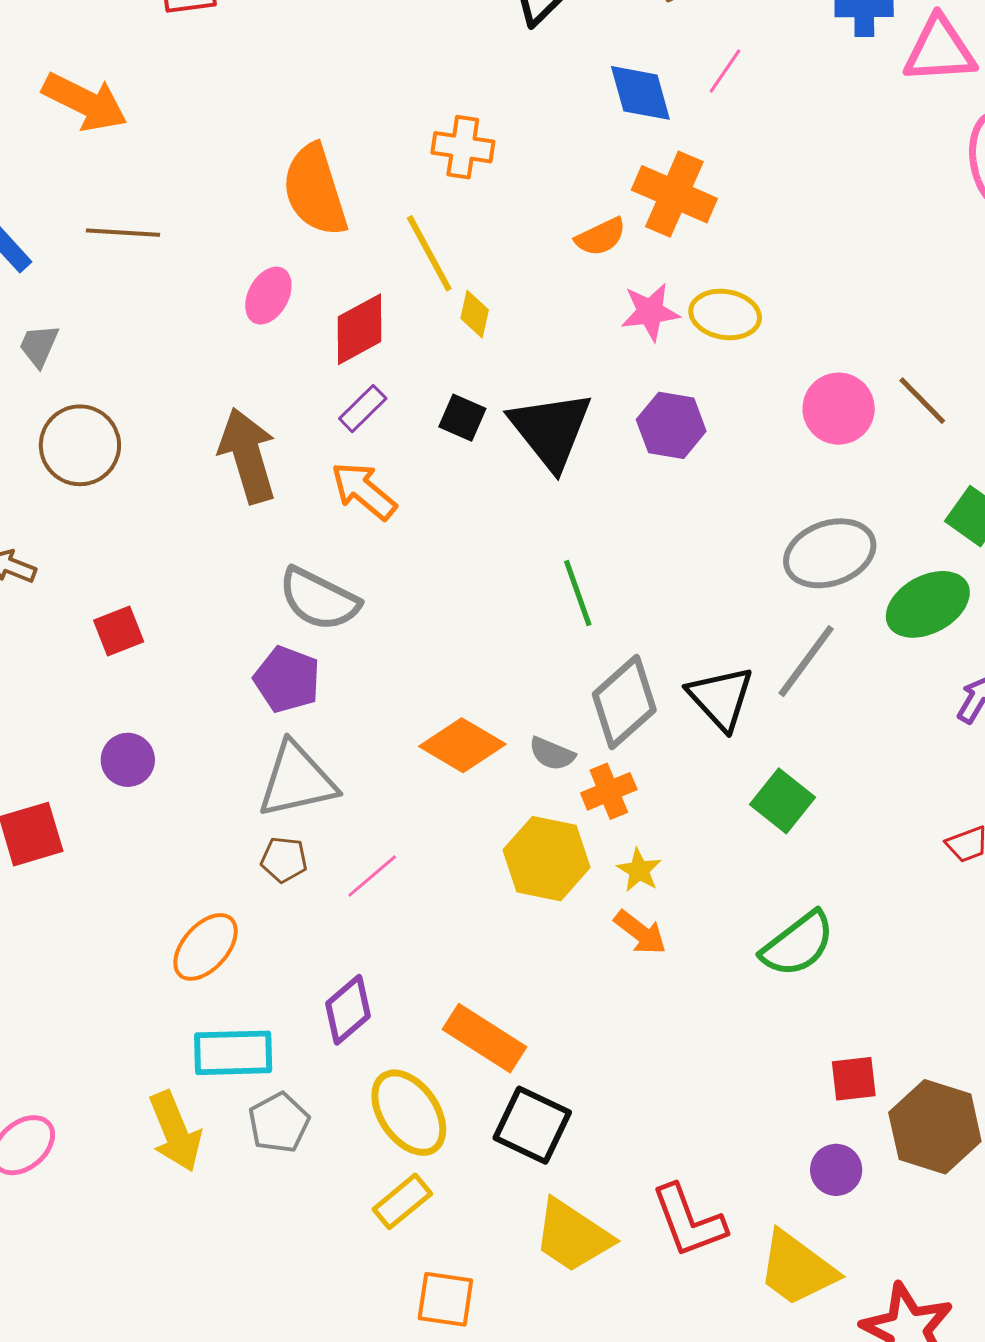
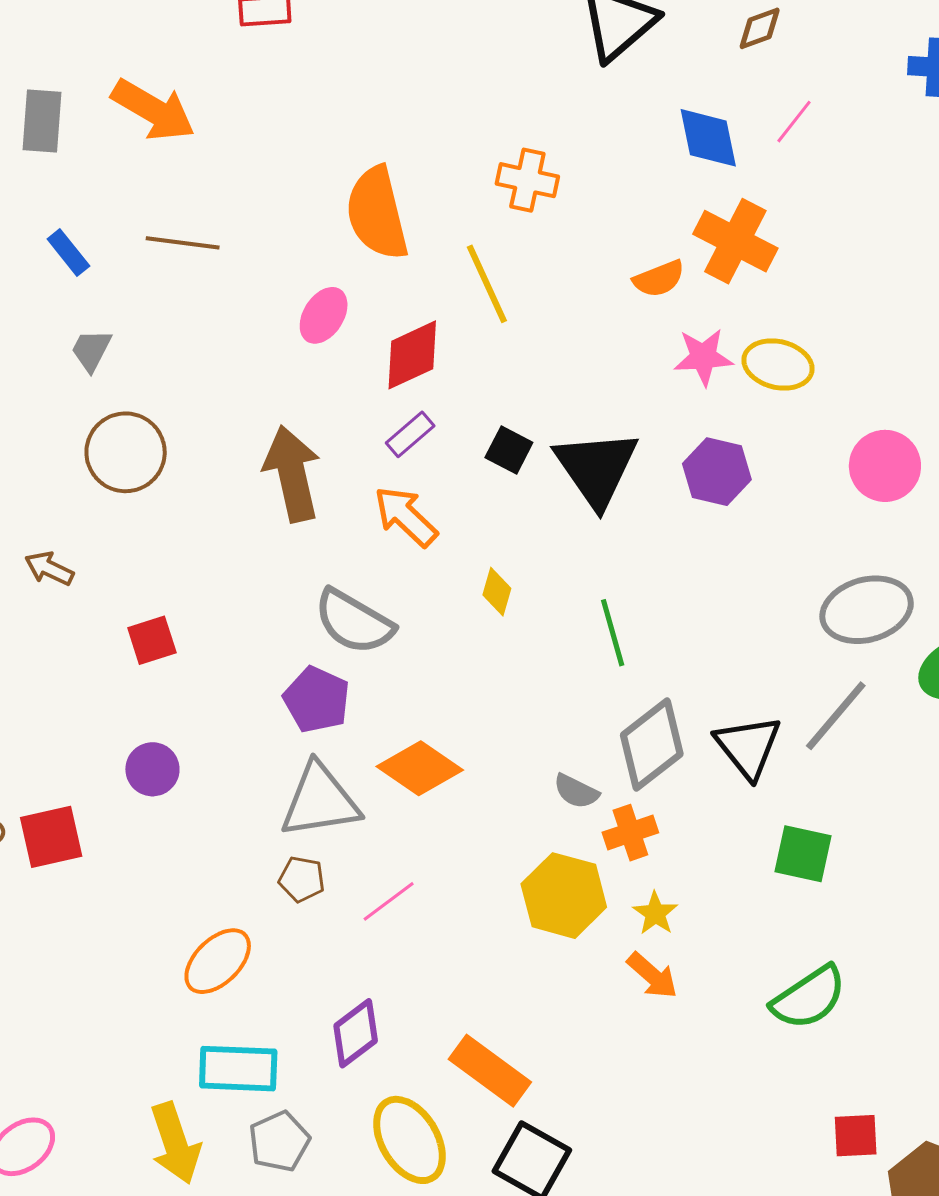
yellow diamond: (475, 314) -> (497, 592), moved
orange diamond: (462, 745) -> (420, 768), moved
green square: (783, 801) -> (803, 854), turned -30

